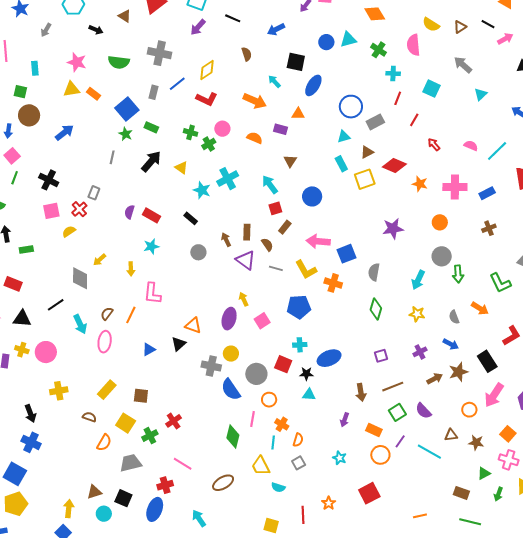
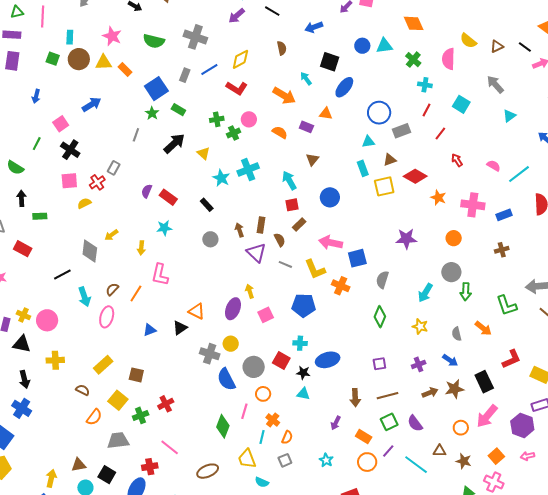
brown circle: (29, 115) -> (79, 59), moved
green cross: (191, 132) -> (217, 119), turned -32
pink square: (12, 156) -> (61, 124), moved
black triangle: (22, 319) -> (22, 344), moved

